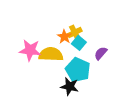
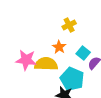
yellow cross: (75, 33) -> (69, 25), moved
cyan square: (79, 43) -> (83, 53), moved

